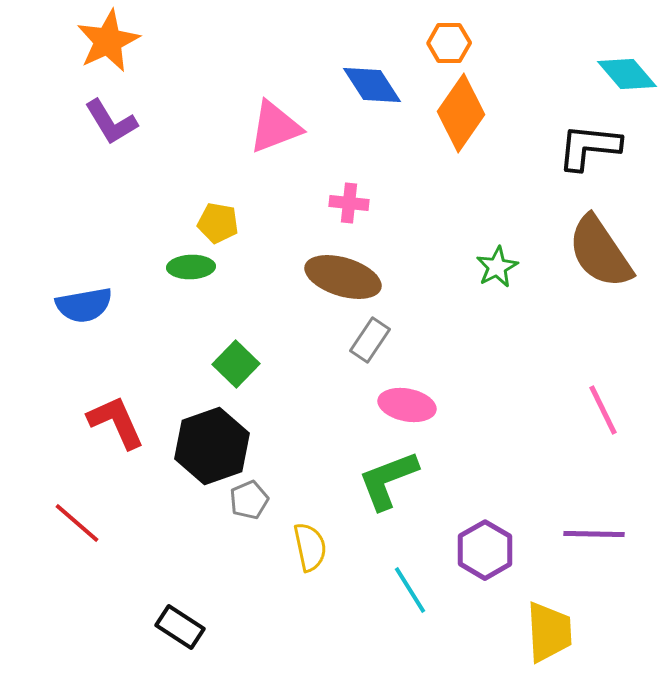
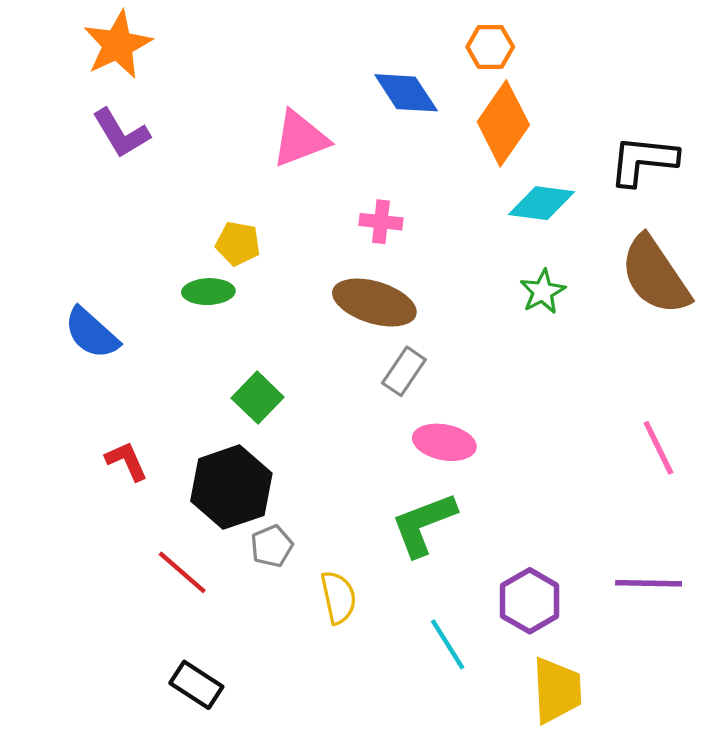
cyan diamond: (627, 74) -> (542, 203), moved, turned -42
blue semicircle: (84, 305) -> (92, 333), turned 52
red L-shape: (116, 422) -> (126, 461), size x0.7
red line: (77, 523) -> (182, 572), moved
yellow trapezoid: (549, 632) -> (557, 690), moved

